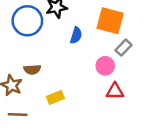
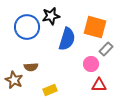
blue semicircle: (76, 35) -> (67, 39), size x1.6

